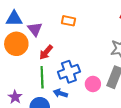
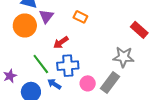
red arrow: (46, 52) -> (61, 42), moved
green line: (42, 77) -> (41, 64), turned -50

